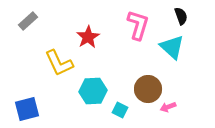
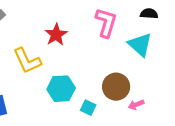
black semicircle: (181, 16) -> (149, 14), turned -66

